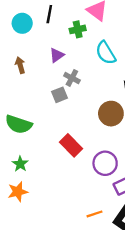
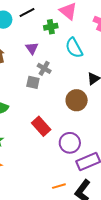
black line: (49, 14) -> (27, 13), turned 49
purple triangle: (57, 55) -> (32, 48), turned -32
gray square: (59, 95) -> (33, 82), turned 32

